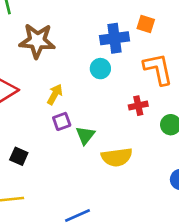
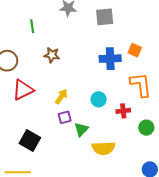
brown star: (37, 41) -> (52, 55), size x0.6
cyan circle: (100, 69) -> (99, 99), moved
black square: (19, 156) -> (30, 140), size x1.5

